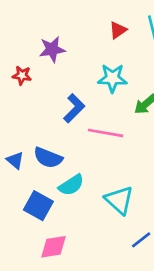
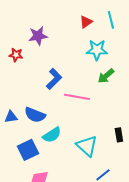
cyan star: (112, 78) -> (97, 50), moved
blue triangle: (15, 160) -> (11, 117), turned -48
blue square: (38, 206) -> (28, 150), turned 35

